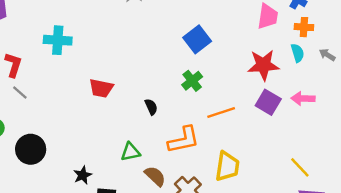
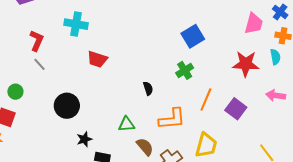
red trapezoid: (101, 88) -> (97, 59), moved
purple square: (268, 102) -> (236, 109), moved
orange line: (221, 112) -> (206, 100), turned -55
black circle: (31, 149) -> (67, 106), moved

